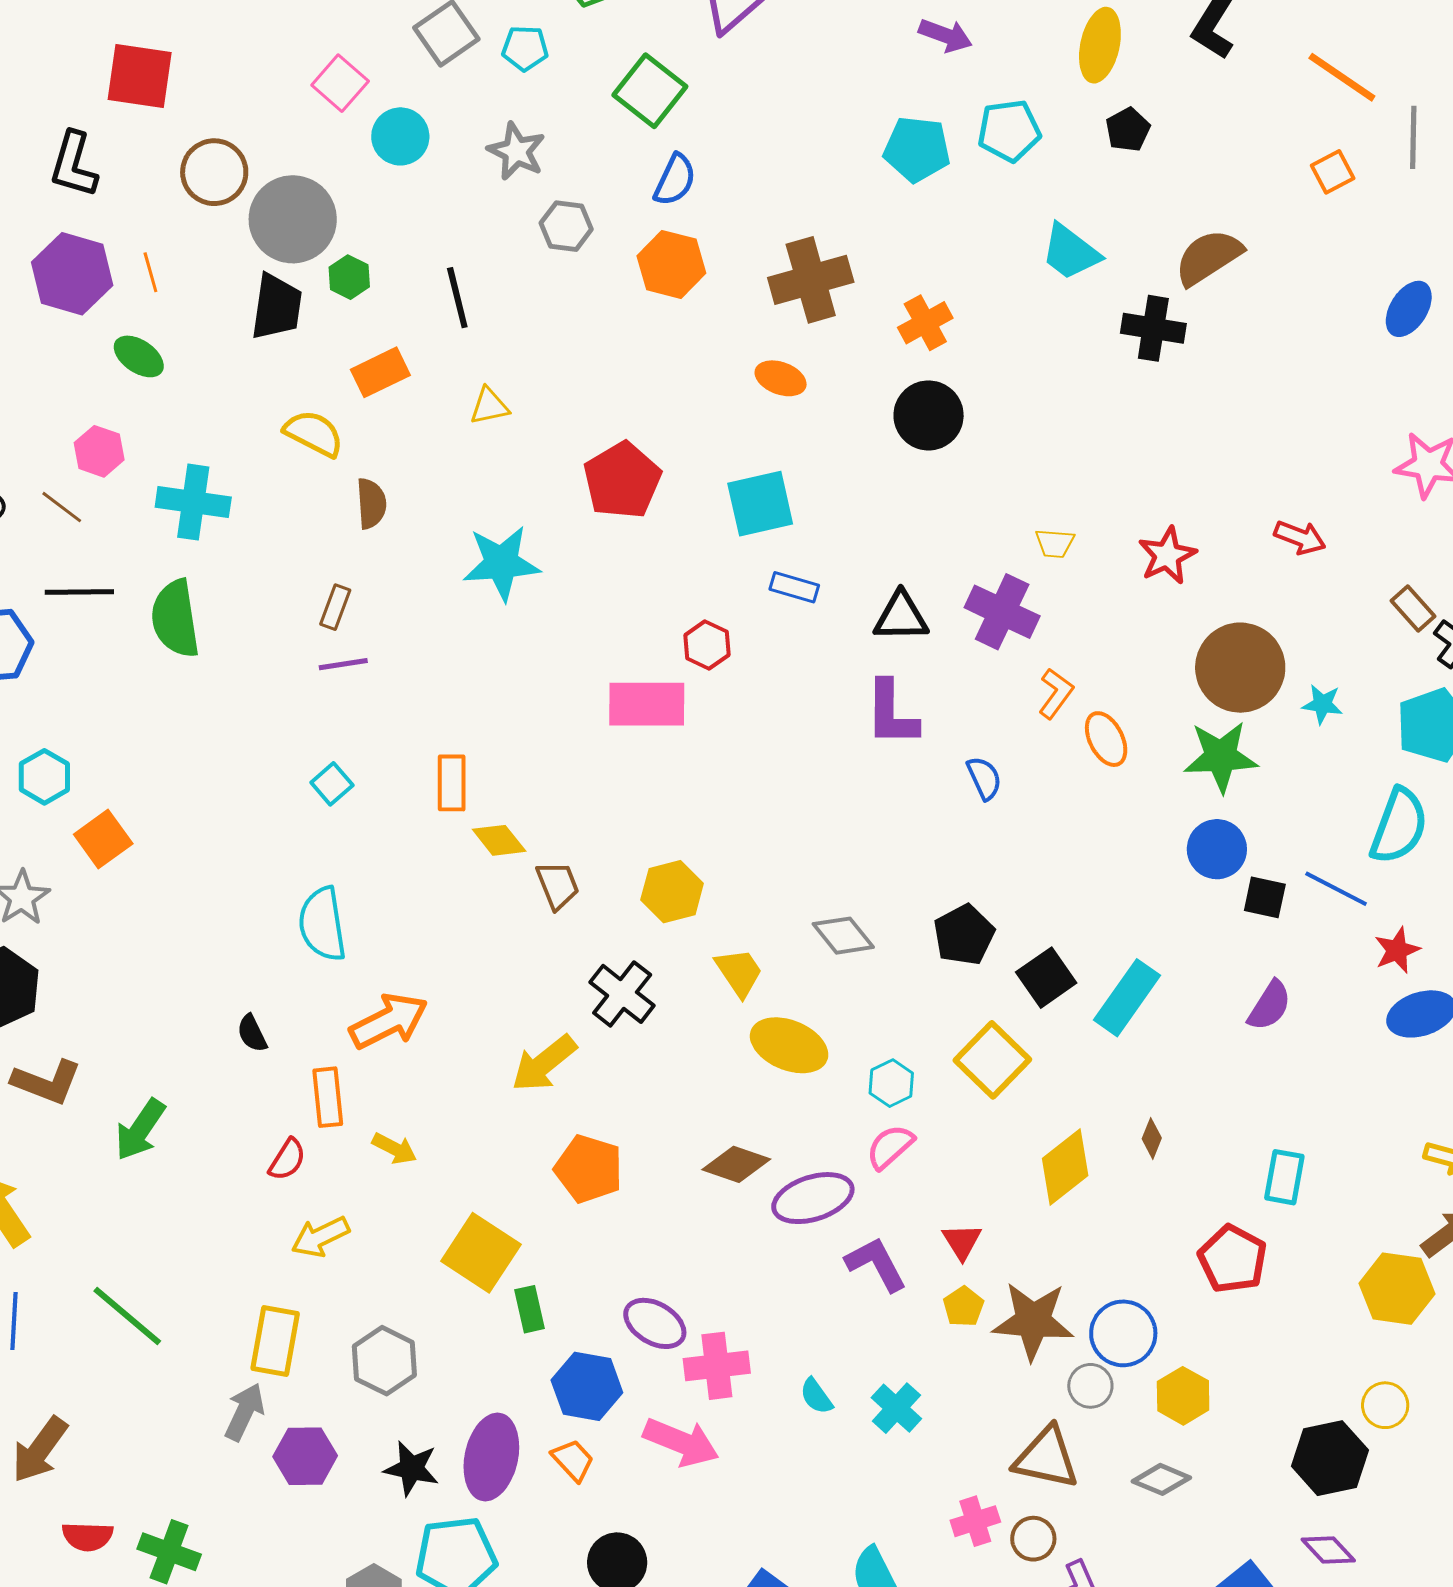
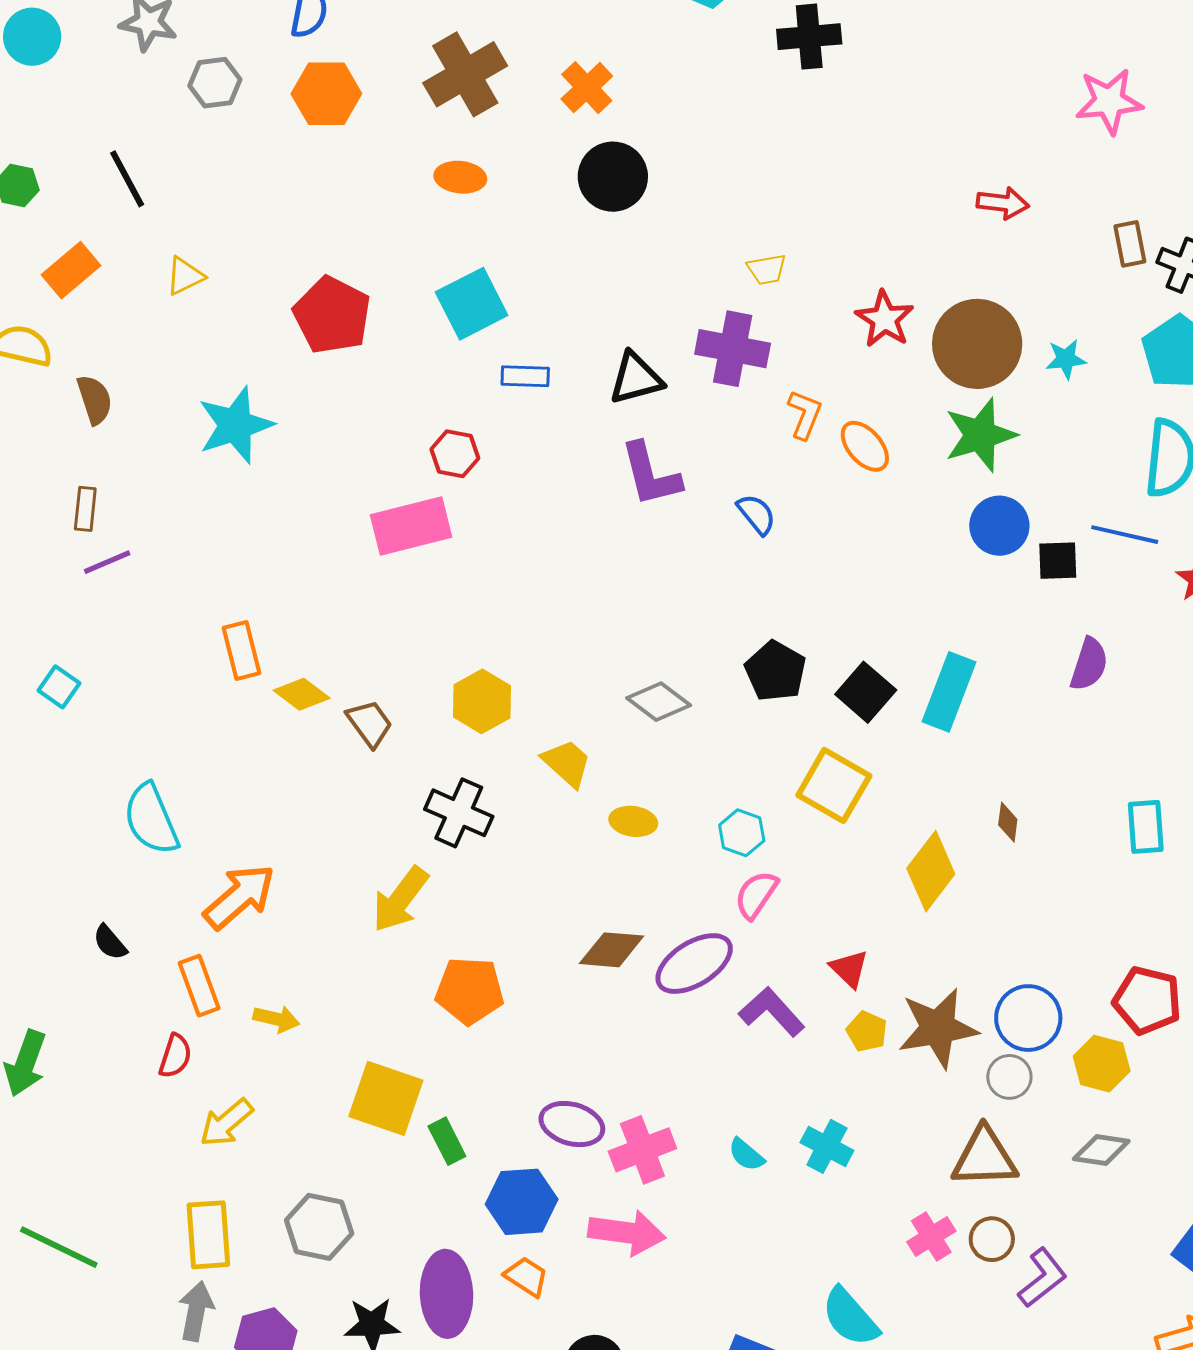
red star: (1167, 555) -> (885, 319), moved
brown rectangle: (1413, 608) -> (1130, 244), turned 45
cyan square: (332, 784) -> (59, 687), moved
yellow ellipse: (789, 1045) -> (633, 821), size x0.6
red pentagon: (1233, 1259) -> (1147, 1000), moved

